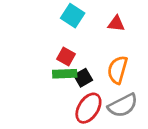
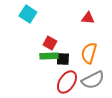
cyan square: (73, 16) -> (28, 14), moved
black square: (83, 78) -> (63, 59), turned 32

